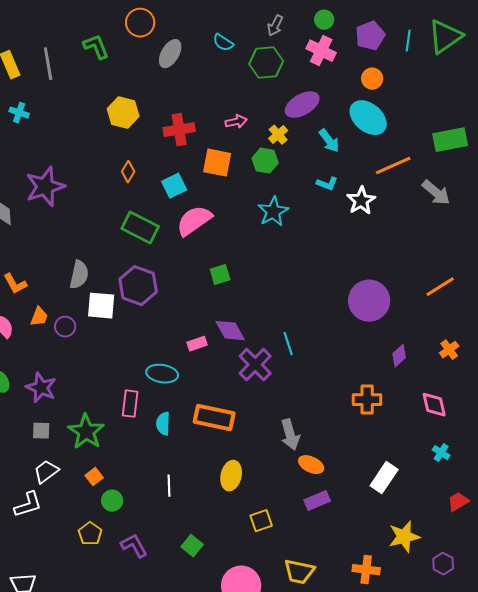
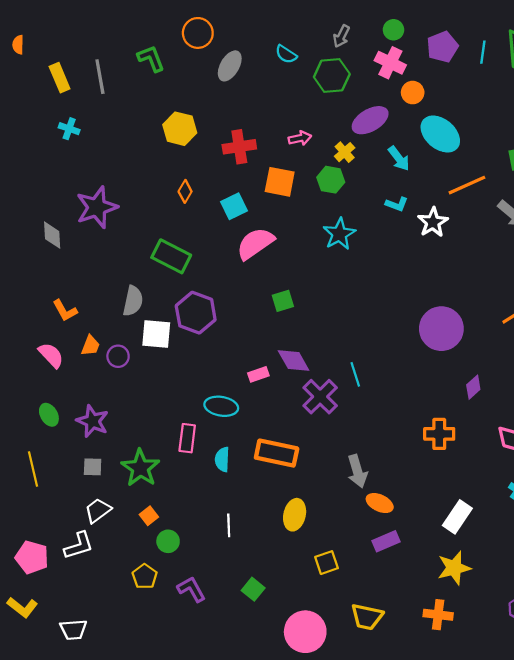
orange circle: (372, 79) -> (413, 93), moved
green rectangle: (140, 228) -> (171, 256), moved
yellow star: (404, 537) -> (454, 568), moved

